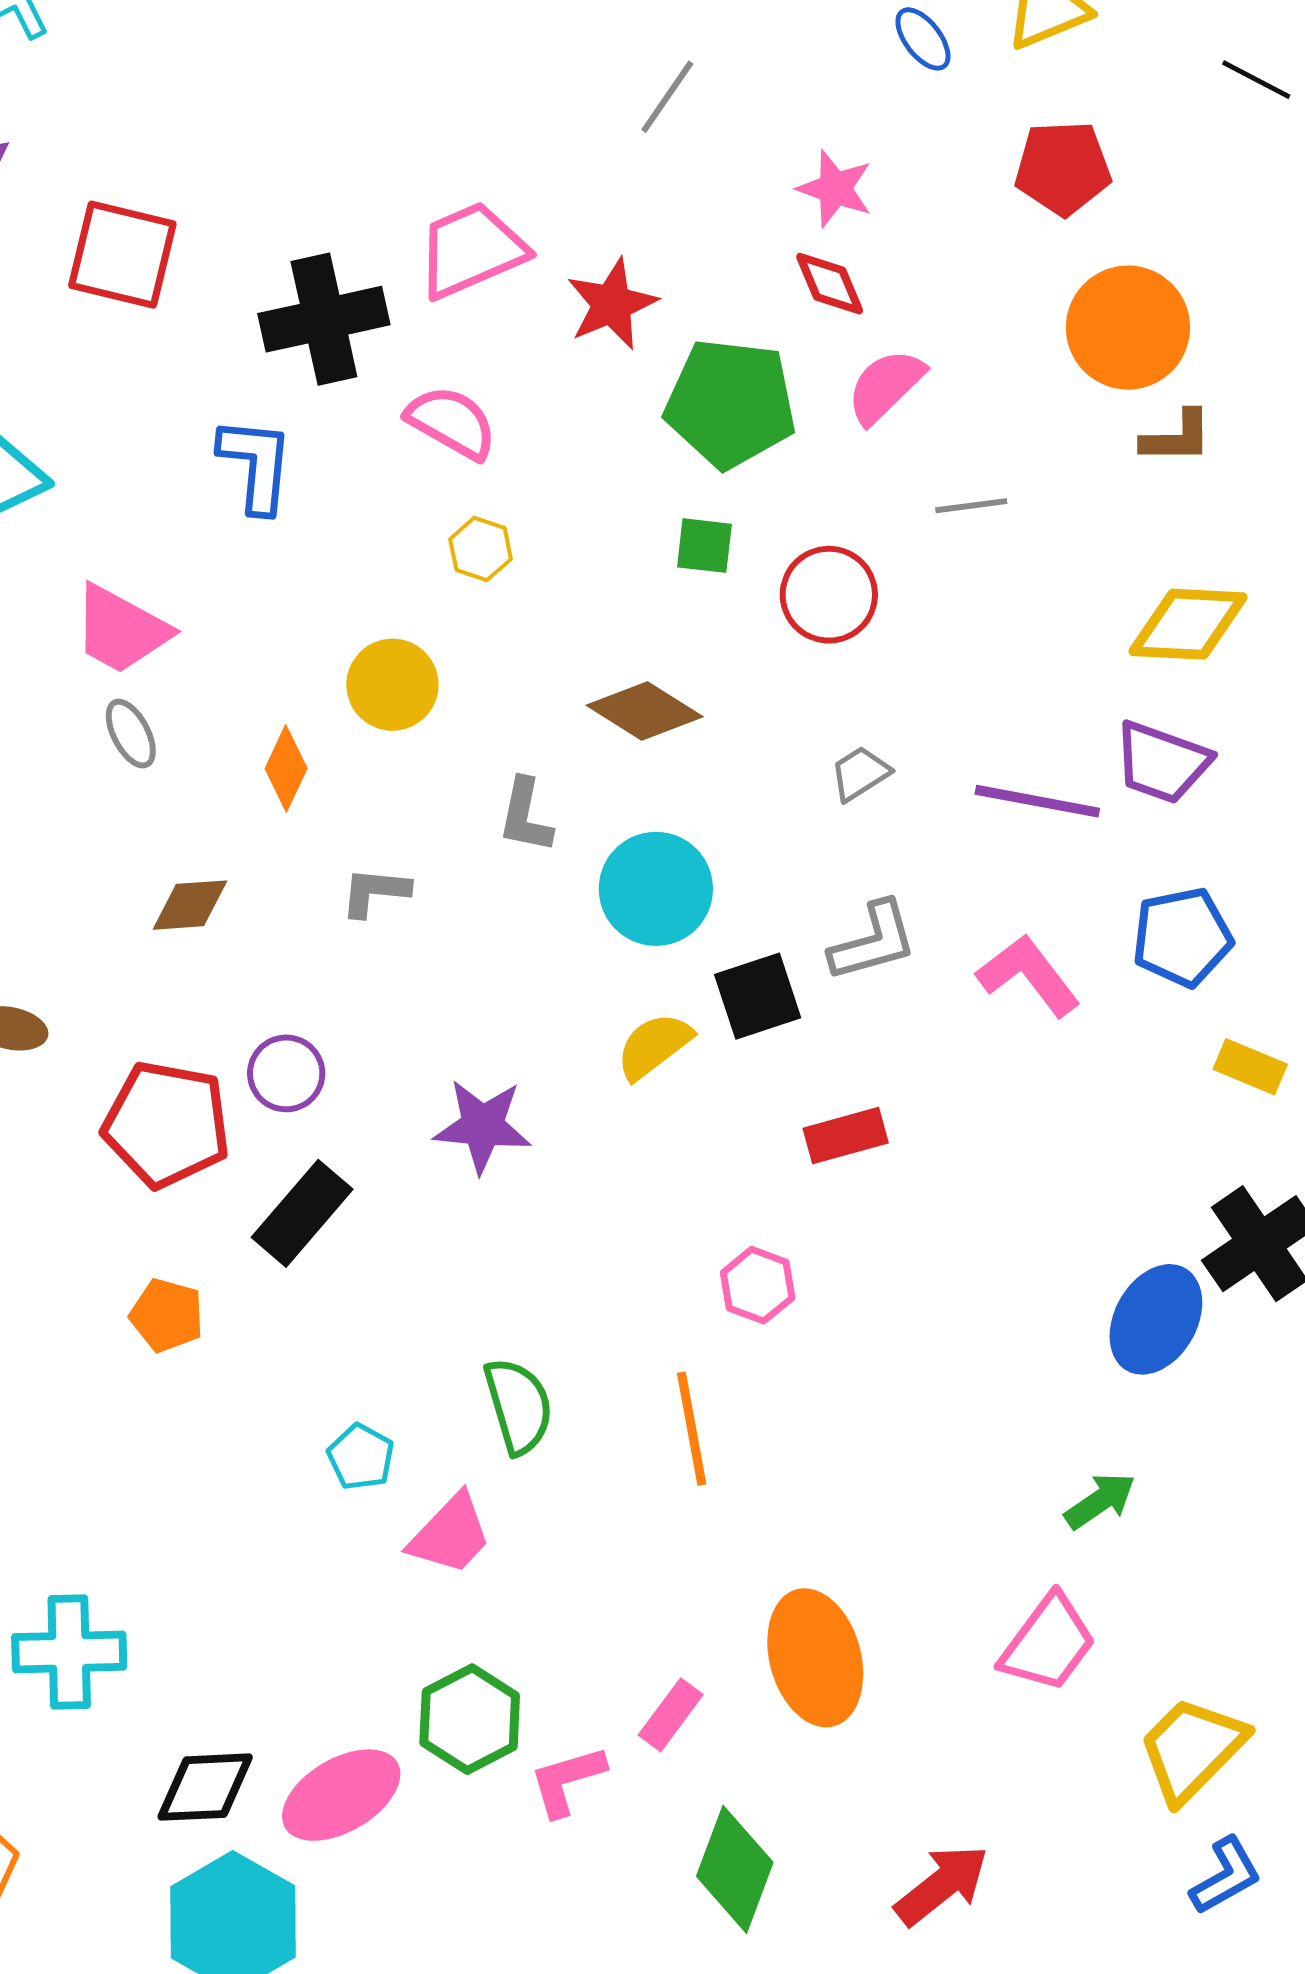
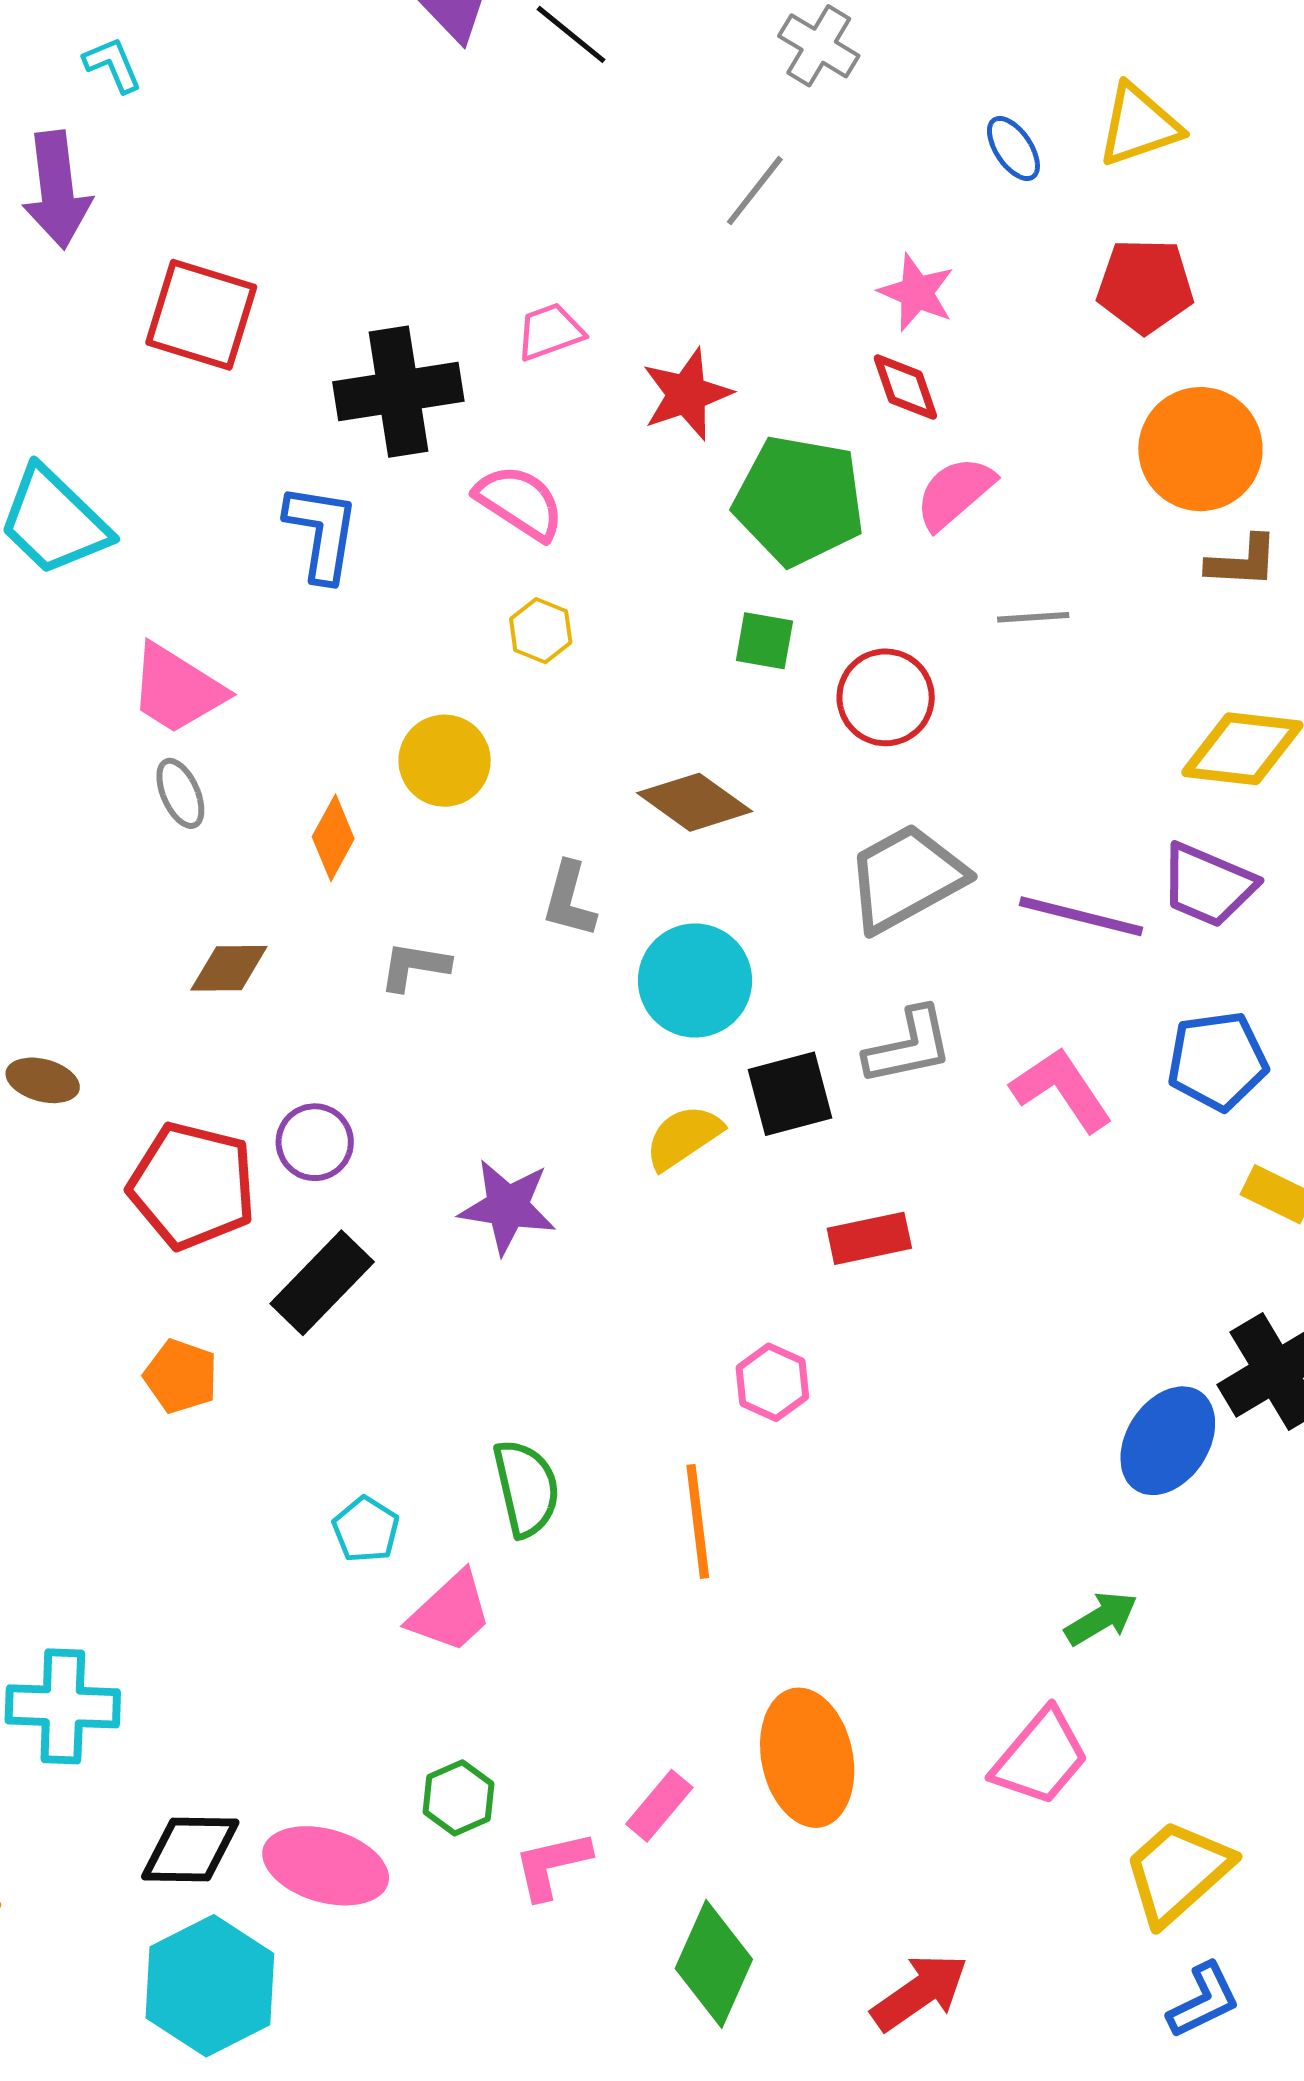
pink trapezoid: (471, 250) -> (550, 332), size x0.6
gray trapezoid: (860, 773) -> (906, 878), size x2.0
green hexagon: (470, 1719) -> (458, 1798), size x0.7
pink ellipse: (341, 1795) -> (326, 1866), turned 43

